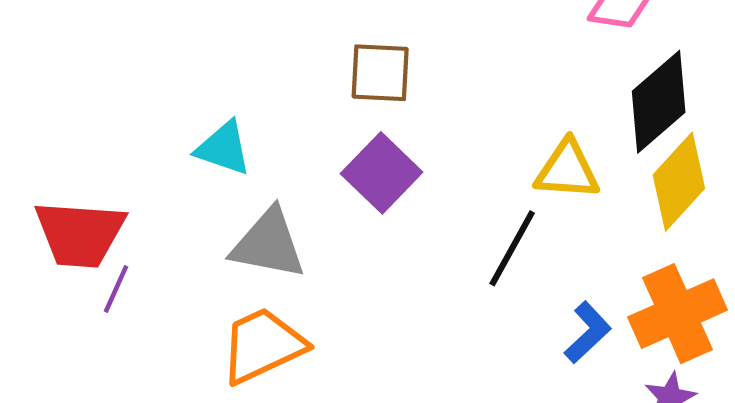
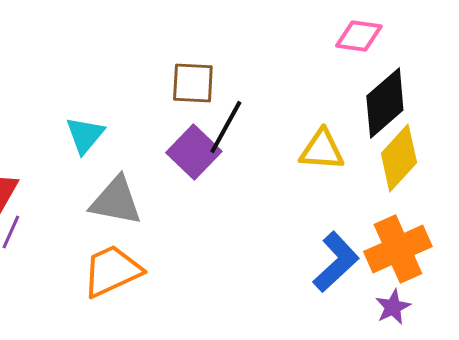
cyan triangle: (223, 148) -> (85, 135), turned 51
black line: (512, 248) -> (226, 127), moved
blue L-shape: (588, 332) -> (336, 262), size x1.4

